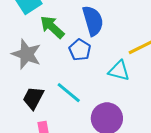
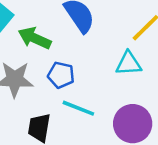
blue pentagon: (80, 50) -> (61, 75), moved

